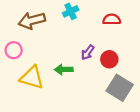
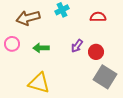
green arrow: (64, 70) -> (41, 48), moved
yellow triangle: (32, 78) -> (39, 83), moved

